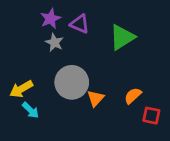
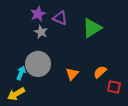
gray circle: (72, 82) -> (38, 64), moved
yellow arrow: (21, 89) -> (16, 94), moved
cyan arrow: (31, 110) -> (21, 73), moved, turned -112

